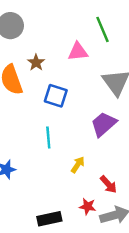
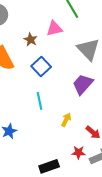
brown star: (36, 63) -> (31, 40), moved
blue square: (56, 96) -> (41, 67), turned 36

